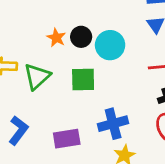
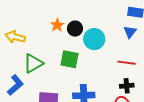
green triangle: (37, 76) -> (33, 63), moved

